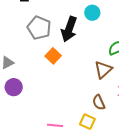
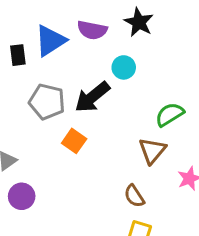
black arrow: (69, 29) -> (92, 97), turned 40
brown semicircle: (99, 102) -> (134, 196), moved

